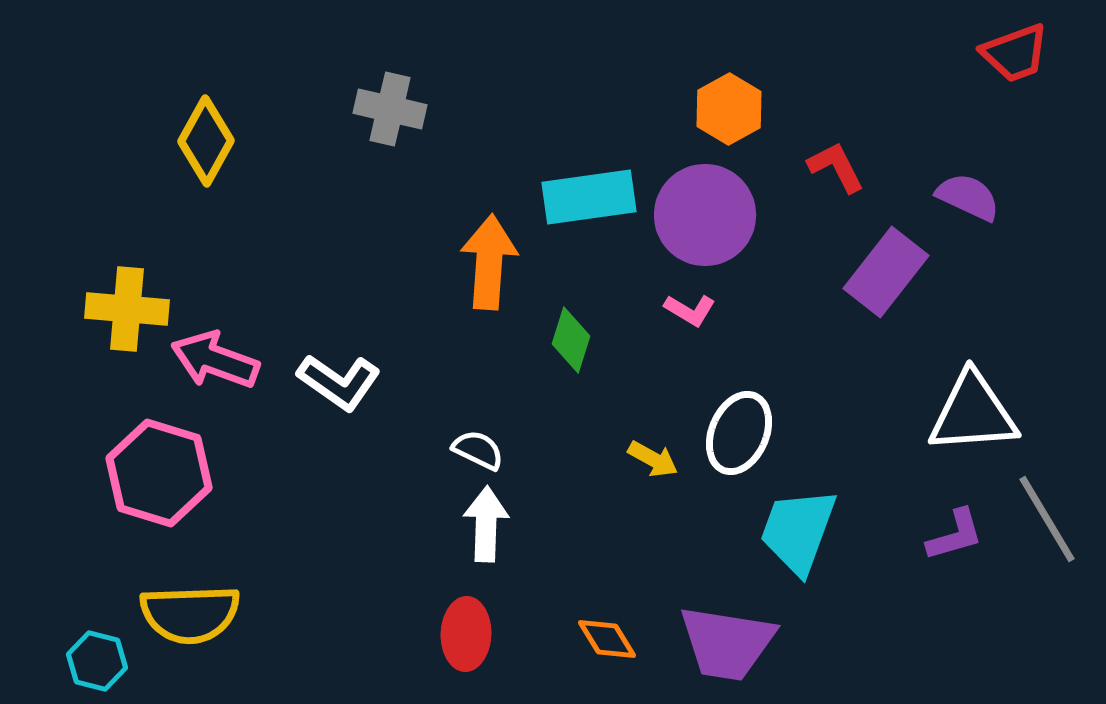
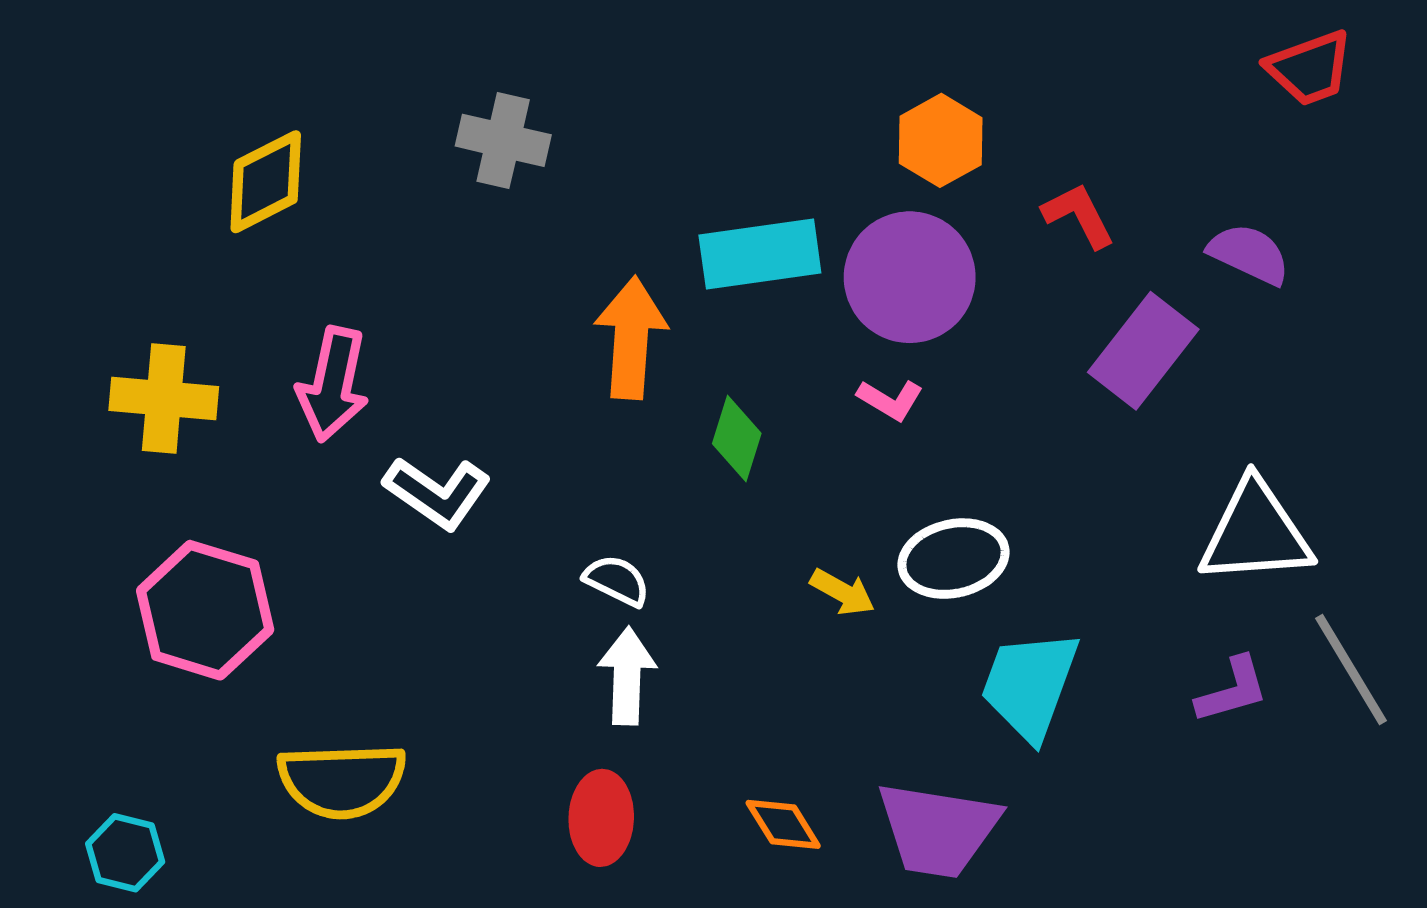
yellow diamond: (206, 141) -> (266, 182), turned 34
pink arrow: (215, 360) -> (333, 384), moved, turned -98
white ellipse: (739, 433) -> (954, 559), turned 54
yellow semicircle: (190, 614) -> (342, 780), moved

